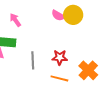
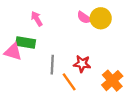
orange line: (59, 78) -> (69, 82), moved, turned 36

